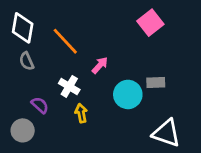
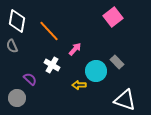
gray semicircle: (27, 61) -> (12, 46), moved
gray rectangle: (156, 82) -> (117, 62), turned 48
yellow arrow: (81, 113) -> (79, 85), moved, turned -80

